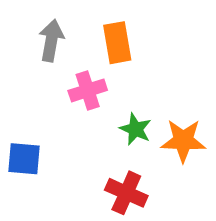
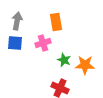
gray arrow: (51, 40) -> (17, 21), moved
blue square: (24, 159) -> (15, 43), moved

